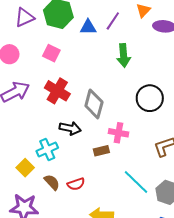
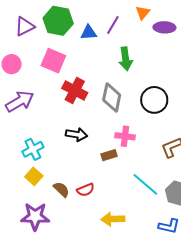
pink square: (51, 53) -> (53, 61), size x1.4
red cross: (57, 91) -> (75, 90), moved
gray diamond: (94, 104) -> (112, 98), moved
cyan cross: (47, 149) -> (33, 149), moved

